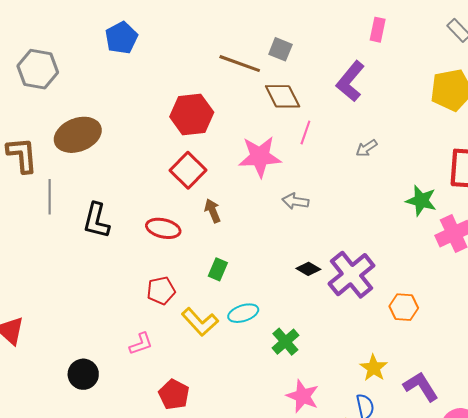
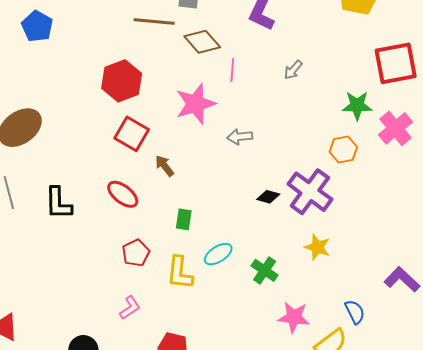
red ellipse: (163, 228) -> (123, 194), turned 40
orange hexagon: (404, 307) -> (343, 149), moved
yellow L-shape: (200, 322) -> (180, 273), turned 63
yellow star: (374, 368) -> (317, 247), moved

